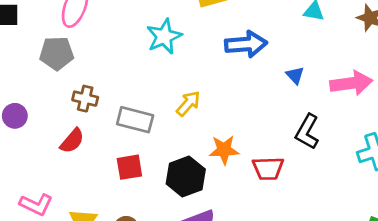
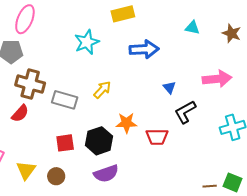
blue triangle: (295, 75) -> (169, 87), moved
brown cross: (85, 99) -> (30, 84), size x1.6
black L-shape: (307, 132) -> (185, 112), turned 30
red square: (129, 167) -> (65, 143), moved

